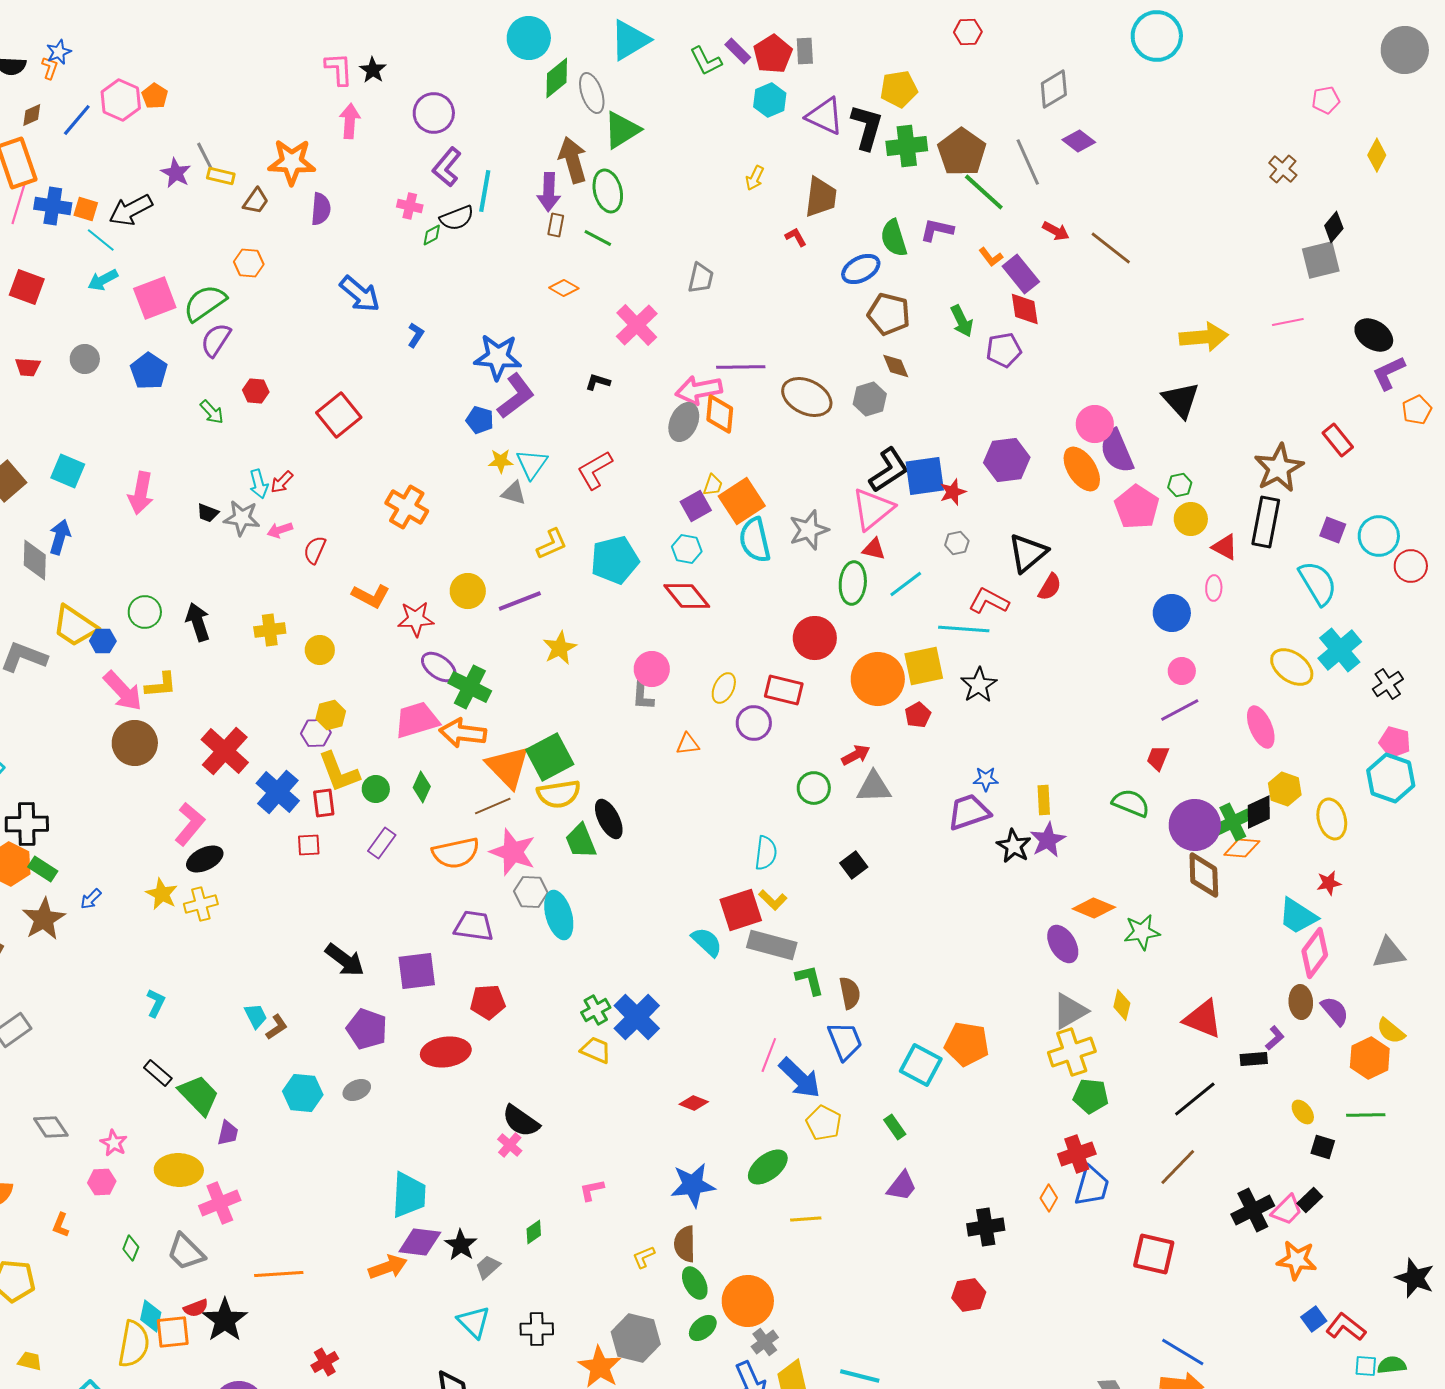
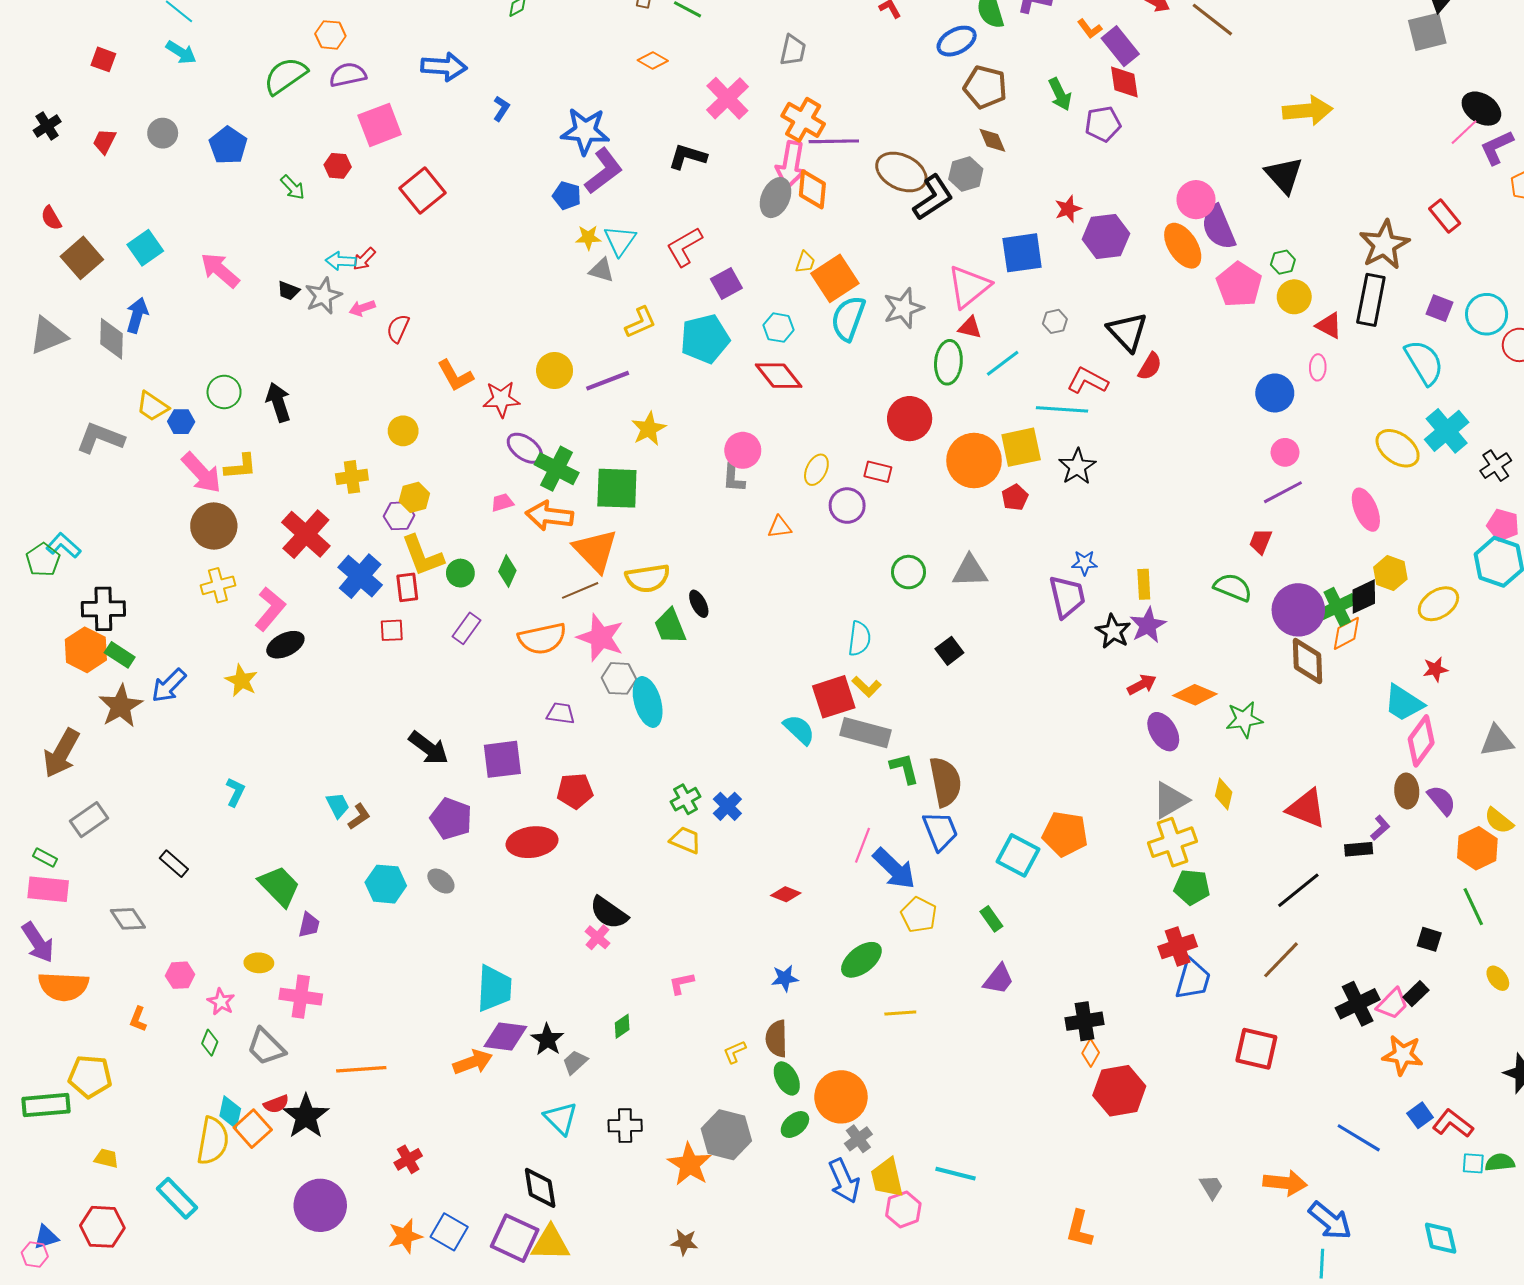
cyan arrow: (103, 280) -> (181, 52), turned -120
red square: (27, 287) -> (103, 59), size x0.7
blue arrow: (360, 294) -> (444, 67), turned -36
pink square: (155, 298) -> (380, 125), moved
pink line: (1288, 322) -> (1464, 132), moved, turned -32
purple semicircle: (216, 340) -> (348, 75), moved, turned 45
red trapezoid: (28, 367) -> (104, 141), turned 112
black L-shape: (598, 382) -> (688, 157), size x1.5
pink arrow: (699, 390) -> (791, 165), turned -69
black L-shape: (889, 470) -> (933, 198), moved
cyan square: (68, 471) -> (145, 248), turned 32
cyan arrow: (259, 484) -> (341, 261), turned 108
red star: (953, 492) -> (1068, 209), moved
pink arrow: (141, 493) -> (220, 270), turned 120
purple square: (696, 506) -> (726, 284), moved
orange cross: (407, 507) -> (803, 120), moved
gray star: (242, 518) -> (323, 296), turned -30
cyan semicircle: (755, 540) -> (848, 318), turned 33
black triangle: (1028, 553) -> (1127, 332), turned -33
orange L-shape: (371, 596) -> (455, 376), turned 33
yellow trapezoid: (75, 626) -> (152, 406), size x0.7
yellow cross: (270, 630) -> (352, 477), moved
red rectangle: (784, 690) -> (878, 472), size x0.7
pink trapezoid: (417, 720) -> (502, 502), size x0.5
red arrow: (856, 755) -> (1142, 685), moved
green square: (550, 757) -> (617, 488), moved, turned 30
purple trapezoid: (969, 812) -> (1067, 597), turned 96
black ellipse: (609, 819) -> (699, 604), size x0.7
yellow ellipse: (1332, 819) -> (1438, 604), turned 72
orange diamond: (1242, 848) -> (1346, 633), turned -33
blue arrow: (91, 899) -> (169, 686), size x1.6
yellow cross: (201, 904) -> (218, 585), moved
purple trapezoid: (474, 926) -> (561, 713), size x0.7
brown semicircle: (850, 993) -> (945, 782), size x1.5
blue cross: (637, 1017) -> (727, 806), size x0.6
black rectangle: (158, 1073) -> (174, 864), moved
gray ellipse: (357, 1090) -> (441, 881), turned 64
yellow ellipse: (1303, 1112) -> (1498, 978), moved
green line: (1366, 1115) -> (1473, 907), turned 66
pink star: (114, 1143) -> (221, 1002), moved
yellow ellipse: (179, 1170) -> (259, 963), size x0.6
blue star: (693, 1185) -> (785, 978), size x0.6
orange diamond: (1049, 1198) -> (1091, 1053), moved
pink cross: (220, 1203) -> (301, 997), turned 30
red hexagon: (969, 1295) -> (1119, 1091), moved, size x1.5
orange square: (173, 1332) -> (253, 1129), turned -36
blue line: (1183, 1352) -> (1359, 1138), moved

